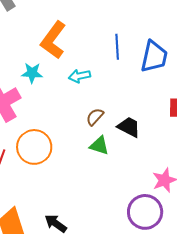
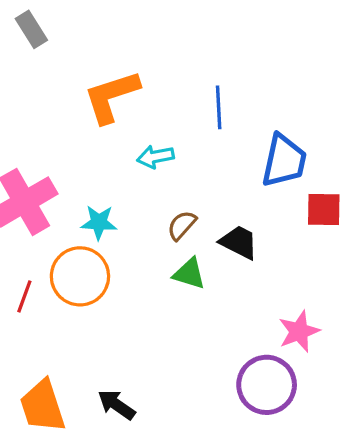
orange L-shape: (53, 40) -> (111, 97), turned 36
blue trapezoid: (154, 57) -> (284, 161), moved
cyan star: (32, 73) -> (99, 222), moved

